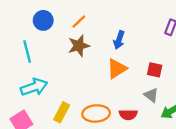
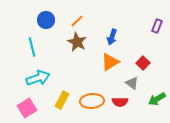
brown star: (79, 46) -> (77, 42), turned -30
red square: (155, 70) -> (143, 63), turned 32
gray triangle: (151, 95) -> (132, 83), moved

